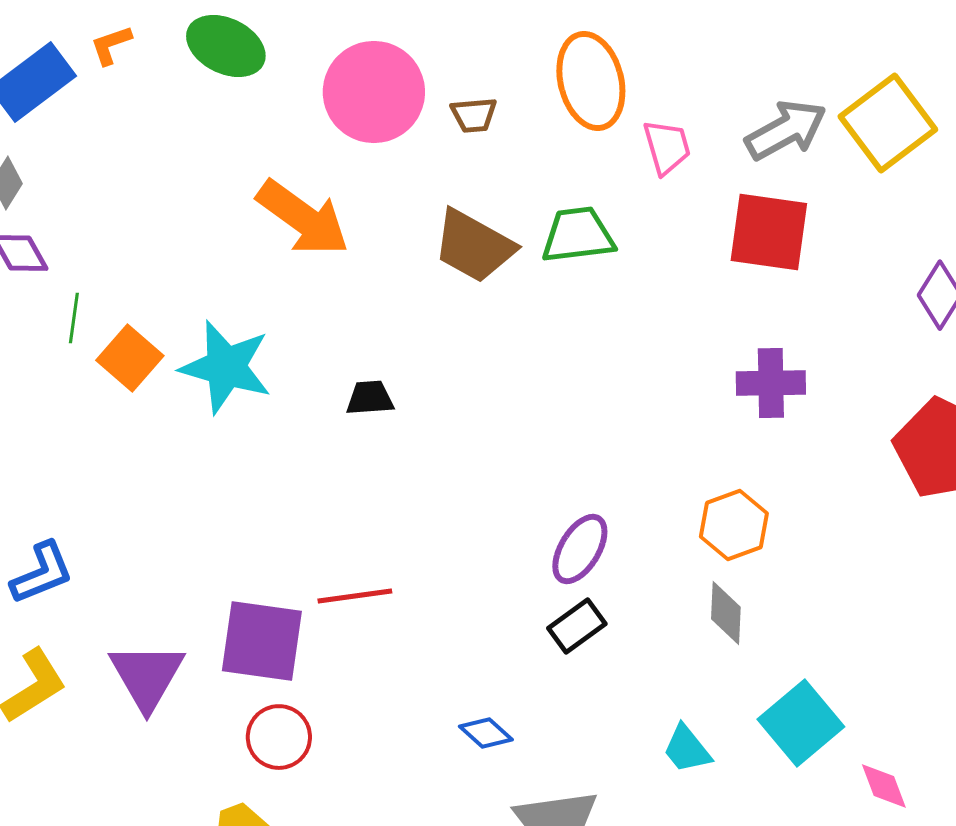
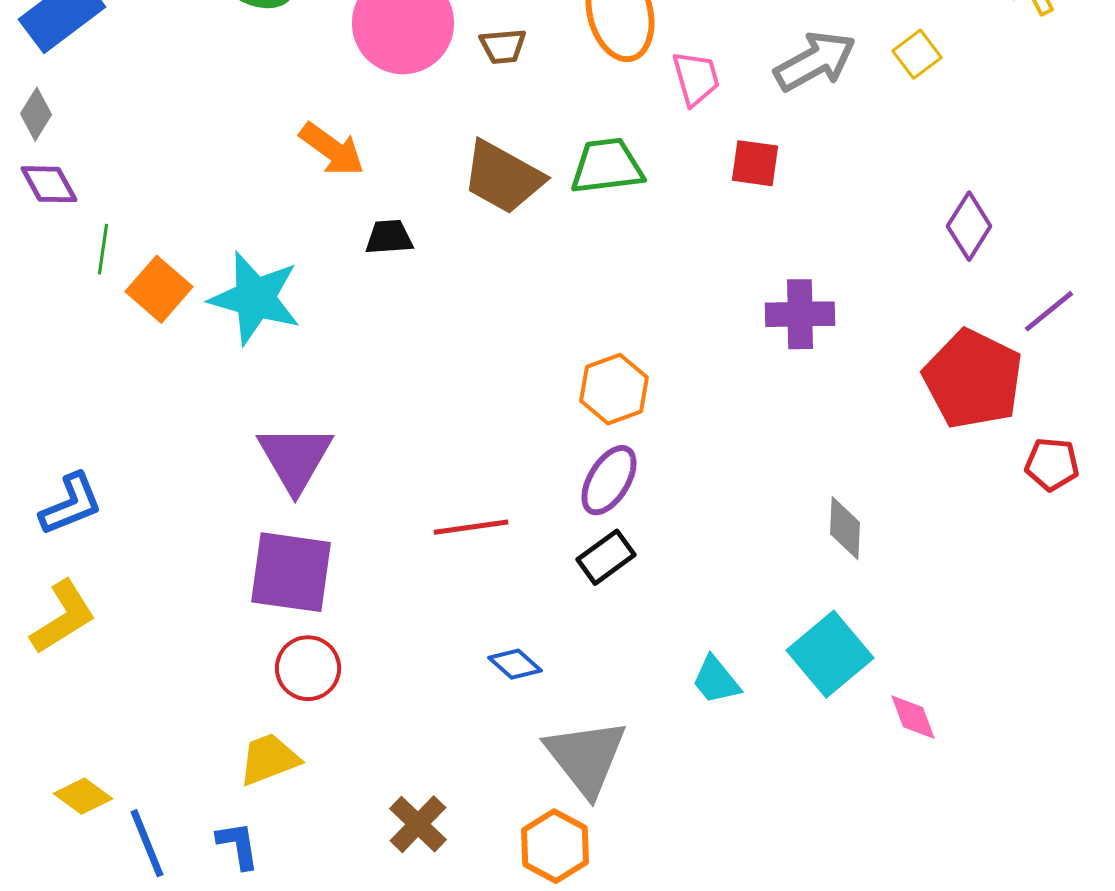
yellow square: (888, 123) -> (917, 54), size x0.5
orange arrow: (303, 218) -> (332, 149), size x0.7
red square: (769, 232) -> (755, 163), moved, size x0.6
black trapezoid: (370, 398) -> (389, 237), moved
orange hexagon: (734, 525) -> (614, 389), moved
red line: (355, 596) -> (471, 527), moved
gray diamond: (726, 613) -> (845, 528), moved
purple triangle: (147, 676) -> (295, 458), moved

